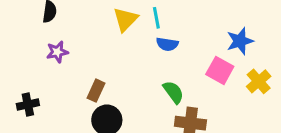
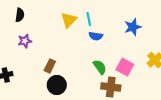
blue star: (240, 41) -> (133, 27), moved
pink square: (220, 70) -> (125, 67), moved

